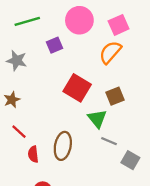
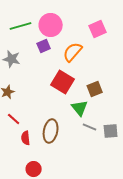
pink circle: (79, 20) -> (51, 25), moved
orange semicircle: (110, 52) -> (73, 52), moved
gray square: (130, 160) -> (111, 131), moved, turned -35

